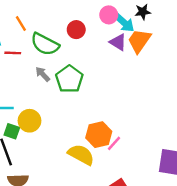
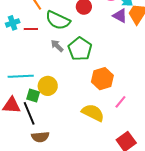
orange hexagon: (99, 135) -> (102, 79), moved

